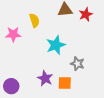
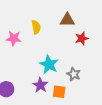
red star: (86, 14) -> (82, 38), moved
cyan star: (56, 45) -> (49, 64), moved, turned -30

